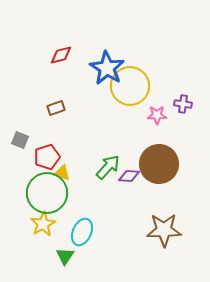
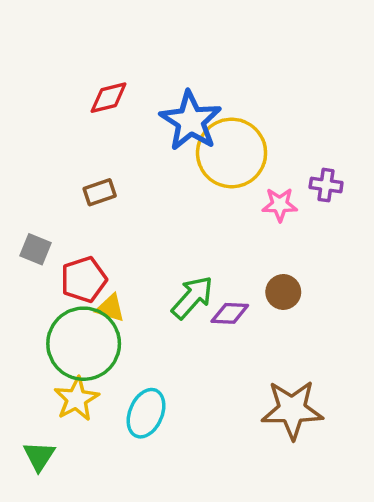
brown circle: (159, 164) -> (283, 292), size x0.5
green triangle: (65, 256) -> (39, 456), moved

